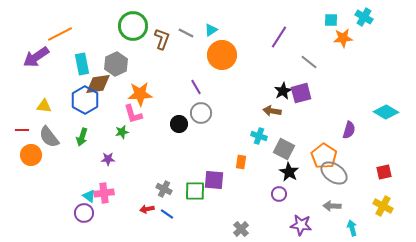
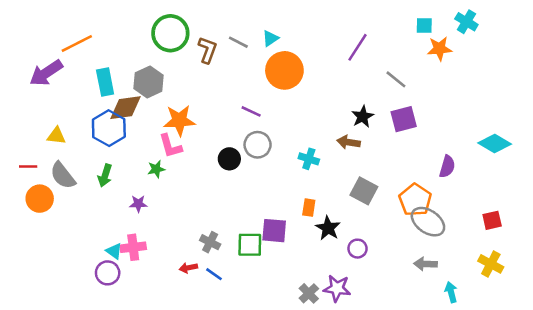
purple line: (196, 87) -> (251, 111), turned -35
purple square: (301, 93) -> (404, 119), moved
cyan cross: (259, 136) -> (309, 159), moved
black star: (289, 172) -> (328, 228), moved
purple star: (301, 225) -> (337, 288), moved

